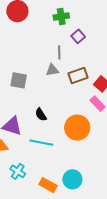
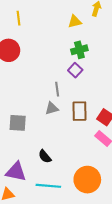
green cross: (61, 17) -> (79, 50), moved
brown rectangle: (78, 76) -> (79, 111), turned -66
orange circle: (77, 128) -> (87, 180), moved

